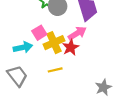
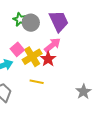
yellow line: (55, 70) -> (37, 82), turned 32

